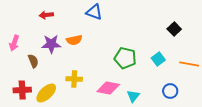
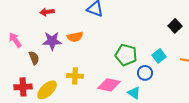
pink arrow: (14, 43) -> (15, 40), turned 126
blue circle: (170, 91) -> (145, 73), moved
cyan triangle: (133, 96) -> (134, 93), turned -32

